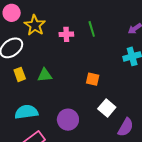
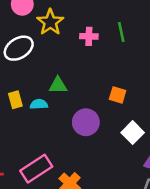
yellow rectangle: (20, 74) -> (15, 100), moved
cyan semicircle: (26, 112) -> (39, 104), moved, size x0.6
purple circle: (68, 120) -> (86, 122), moved

